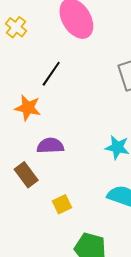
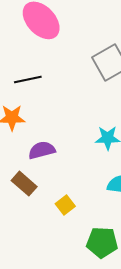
black line: (51, 74) -> (28, 79), turned 56

